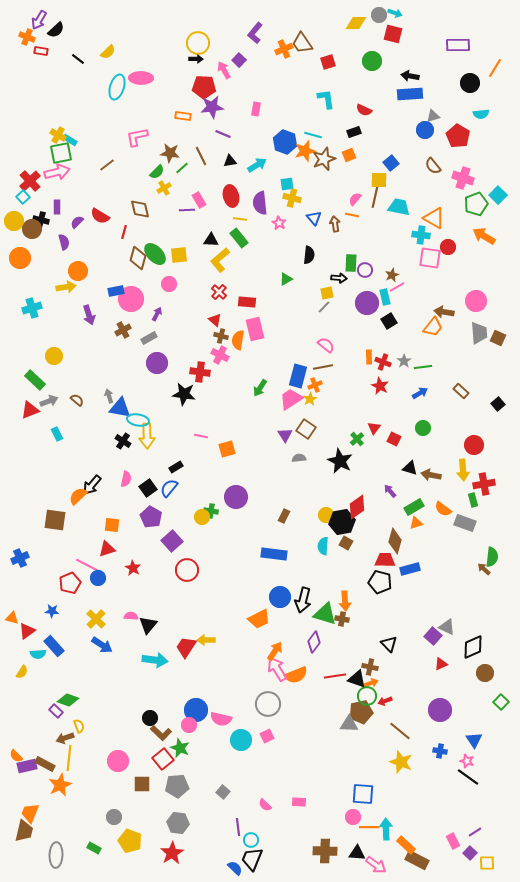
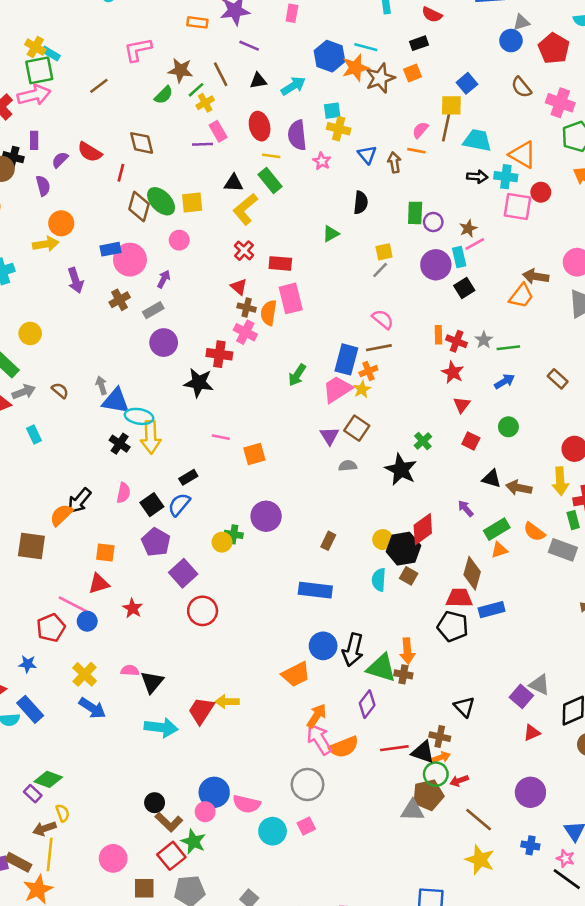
yellow cross: (164, 188) -> (205, 103), moved
black arrow: (339, 278) -> (477, 177), moved
red triangle: (374, 428) -> (462, 405), moved

